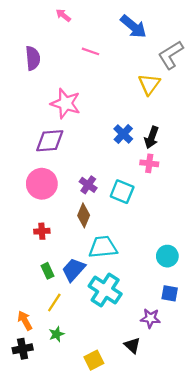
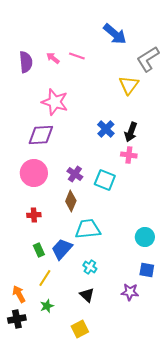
pink arrow: (63, 15) -> (53, 58), moved
cyan cross: (105, 290) -> (90, 267), size x0.5
black triangle: (132, 345) -> (87, 295), moved

